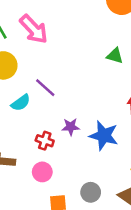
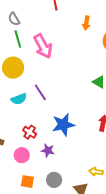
purple star: (71, 127) -> (48, 150), moved
blue star: (104, 136) -> (63, 125), moved, turned 30

